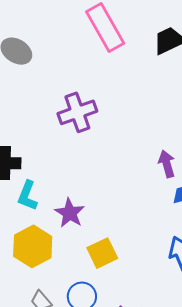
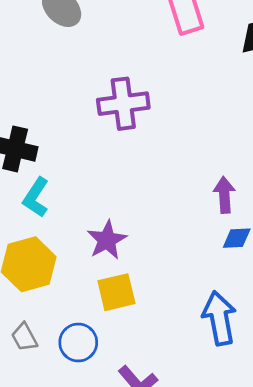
purple star: (70, 213) -> (107, 240), moved

